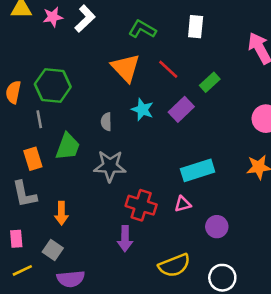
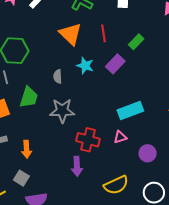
red line: (168, 69) -> (104, 33), turned 42

